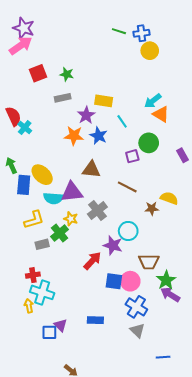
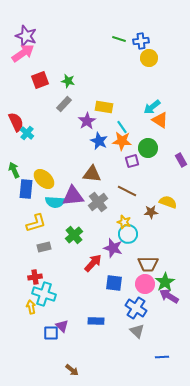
gray rectangle: (63, 98) -> (64, 104), turned -35
orange star: (74, 136) -> (122, 141), moved
gray cross: (97, 211) -> (98, 202), moved
yellow star: (71, 219) -> (124, 222), moved
green cross: (60, 233) -> (74, 235), moved
pink circle: (130, 281) -> (145, 284), moved

